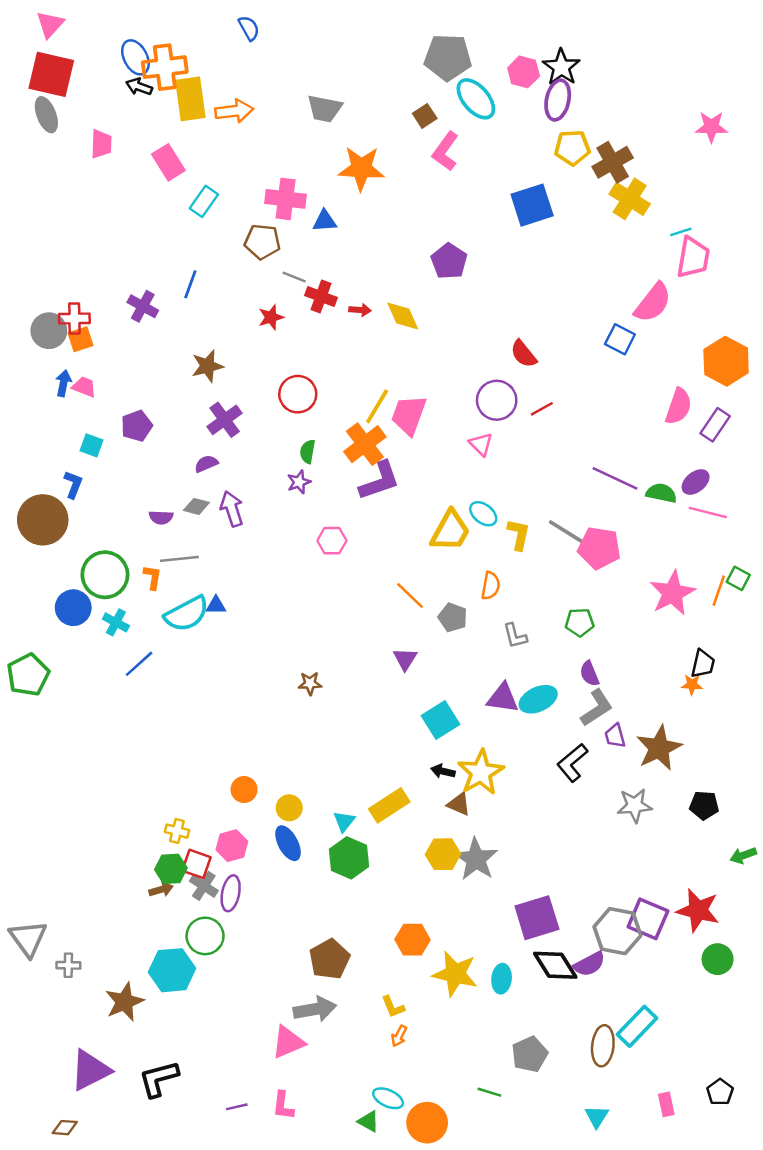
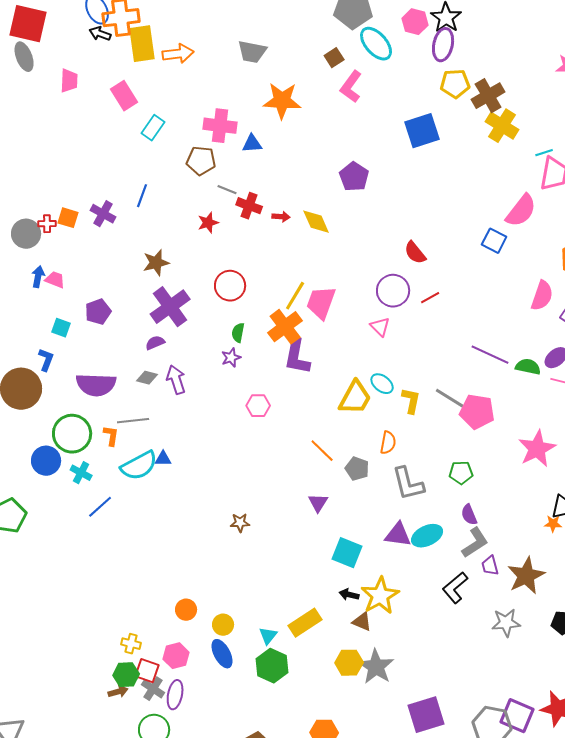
red cross: (74, 318) -> (47, 224), size x0.7
orange square: (81, 339) -> (68, 218), moved, turned 35
purple cross: (225, 420) -> (170, 307), size x1.4
purple L-shape: (380, 481) -> (297, 357), turned 120
purple semicircle: (161, 517) -> (96, 385), moved, size x2.0
gray L-shape: (515, 636) -> (408, 484), size x1.6
cyan square: (441, 720) -> (347, 553), turned -36

